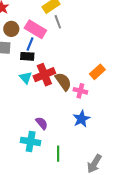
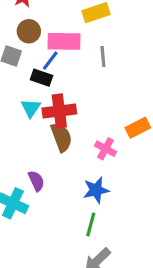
gray line: (58, 22) -> (103, 57), moved
pink rectangle: (35, 29) -> (64, 41), turned -45
brown semicircle: (63, 82) -> (61, 137), moved
green line: (58, 154) -> (91, 224), moved

